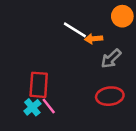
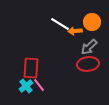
orange circle: (122, 16) -> (92, 22), moved
red ellipse: (110, 96) -> (88, 64), moved

